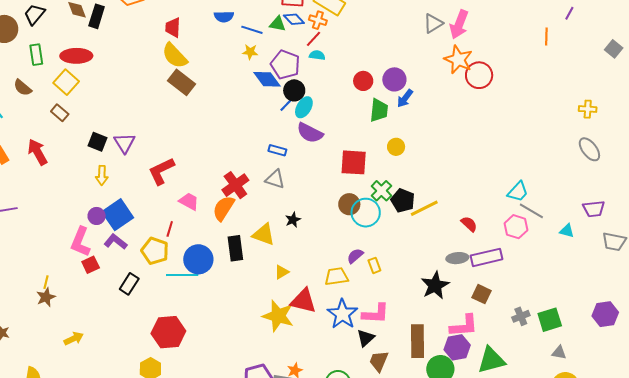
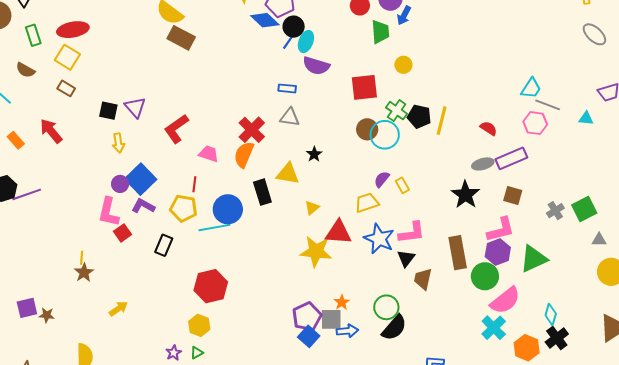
yellow line: (424, 208) -> (442, 121), turned -40

